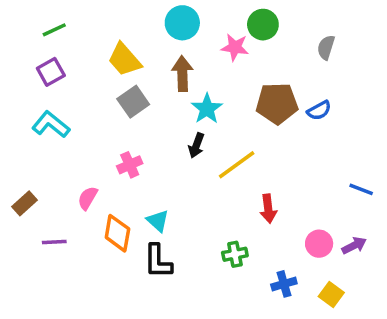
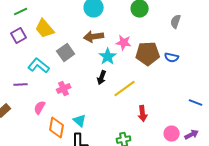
pink star: (235, 47) -> (124, 43), moved
yellow trapezoid: (124, 60) -> (45, 29), moved
brown arrow: (182, 74) -> (94, 37), turned -96
blue semicircle: (319, 110) -> (172, 58), turned 40
cyan L-shape: (51, 124) -> (39, 66), moved
purple line: (54, 242) -> (21, 85), moved

